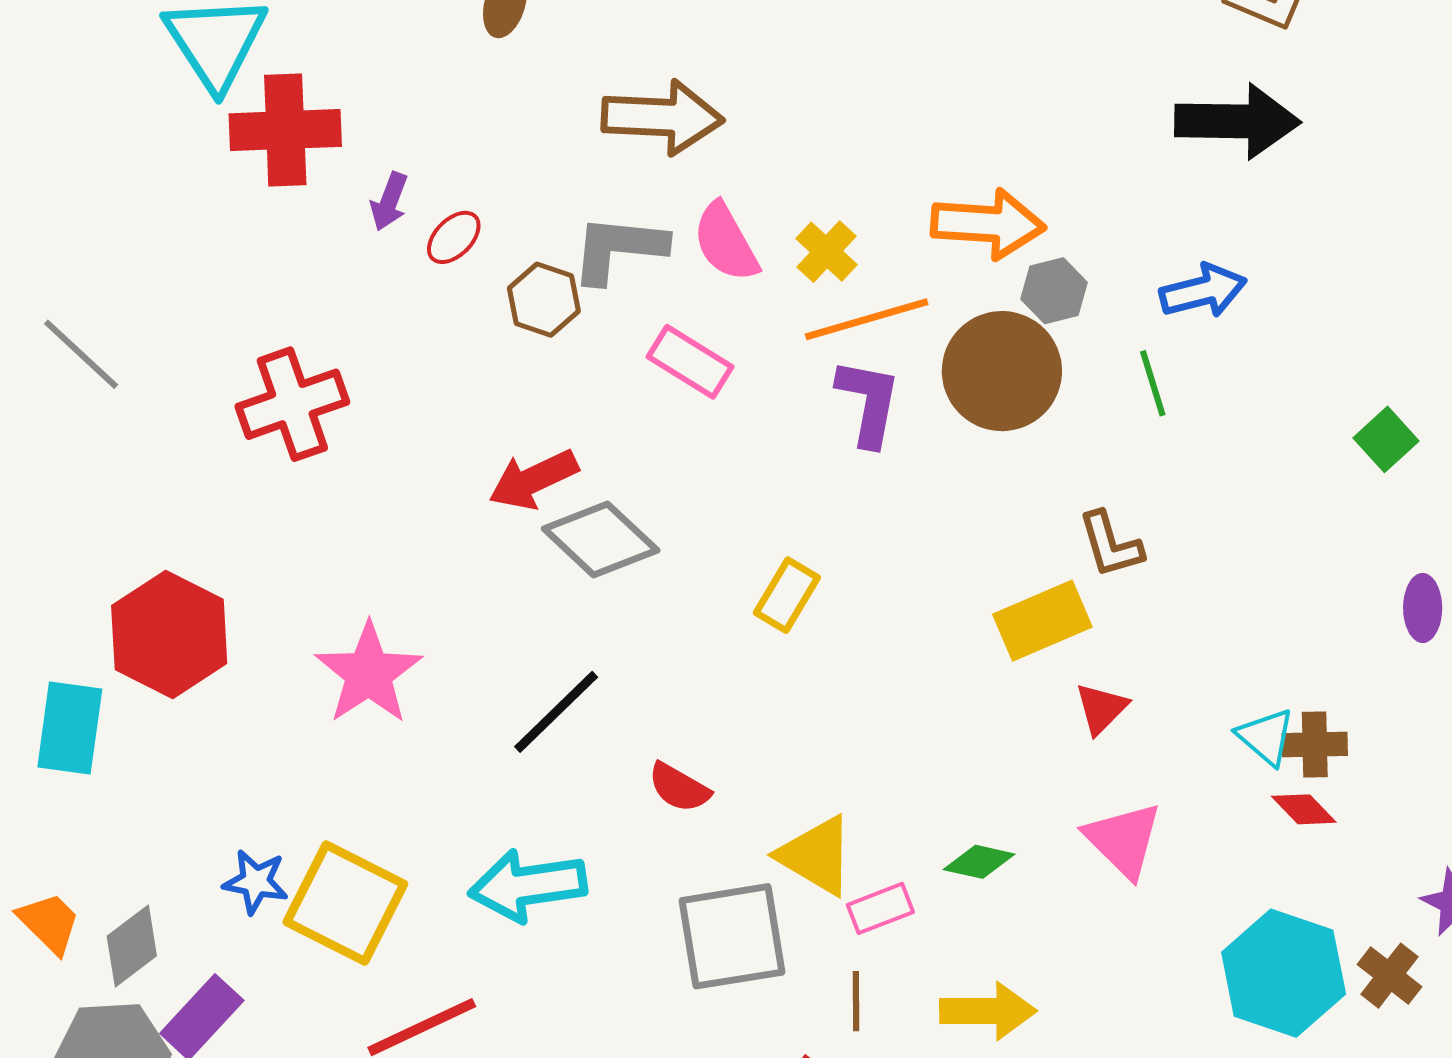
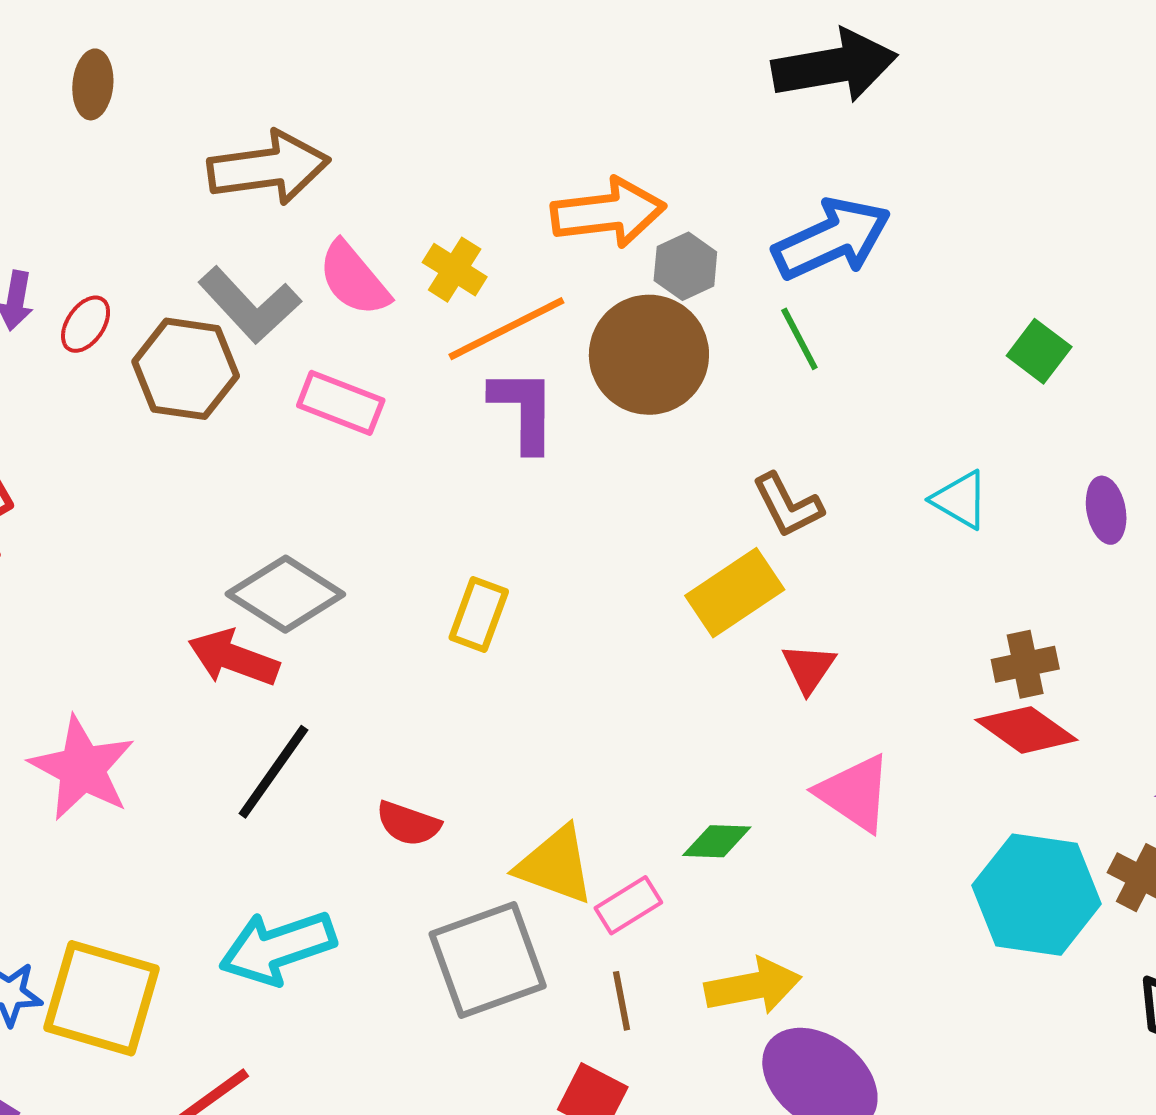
gray L-shape: (619, 249) -> (250, 305), turned -128
blue arrow: (1203, 291) -> (832, 239), size x1.4
brown hexagon: (544, 300) -> (186, 369), size x1.4
red arrow: (533, 480) -> (234, 658), moved, turned 56
cyan triangle: (1266, 737) -> (960, 500), moved
red diamond: (1304, 809) -> (1026, 730), size x1.5

